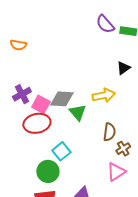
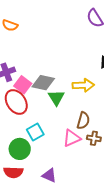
red ellipse: (37, 123) -> (16, 102), turned 60
brown cross: (123, 149) -> (94, 138), turned 32
pink triangle: (116, 172) -> (72, 138), moved

